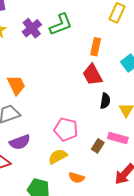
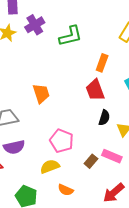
purple cross: (32, 28) -> (35, 25), moved
orange trapezoid: (16, 85) -> (41, 93), moved

